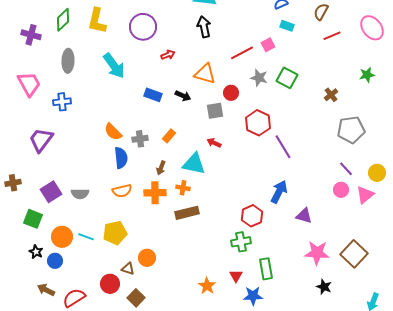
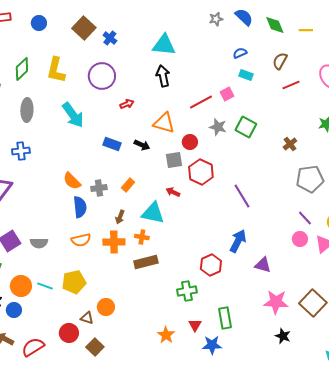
red hexagon: (258, 123) -> (201, 172), moved
green cross: (241, 242) -> (187, 291), moved

